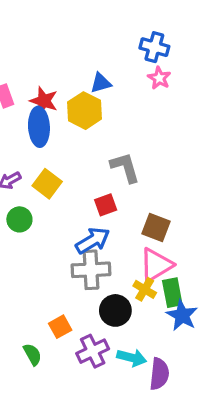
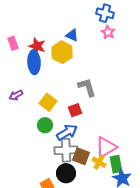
blue triangle: (101, 83) -> (72, 35), turned 40
yellow square: (47, 184) -> (48, 102), moved
green circle: (19, 219) -> (45, 125), moved
brown square: (156, 228) -> (81, 156), moved
black circle: (115, 310) -> (66, 173), moved

